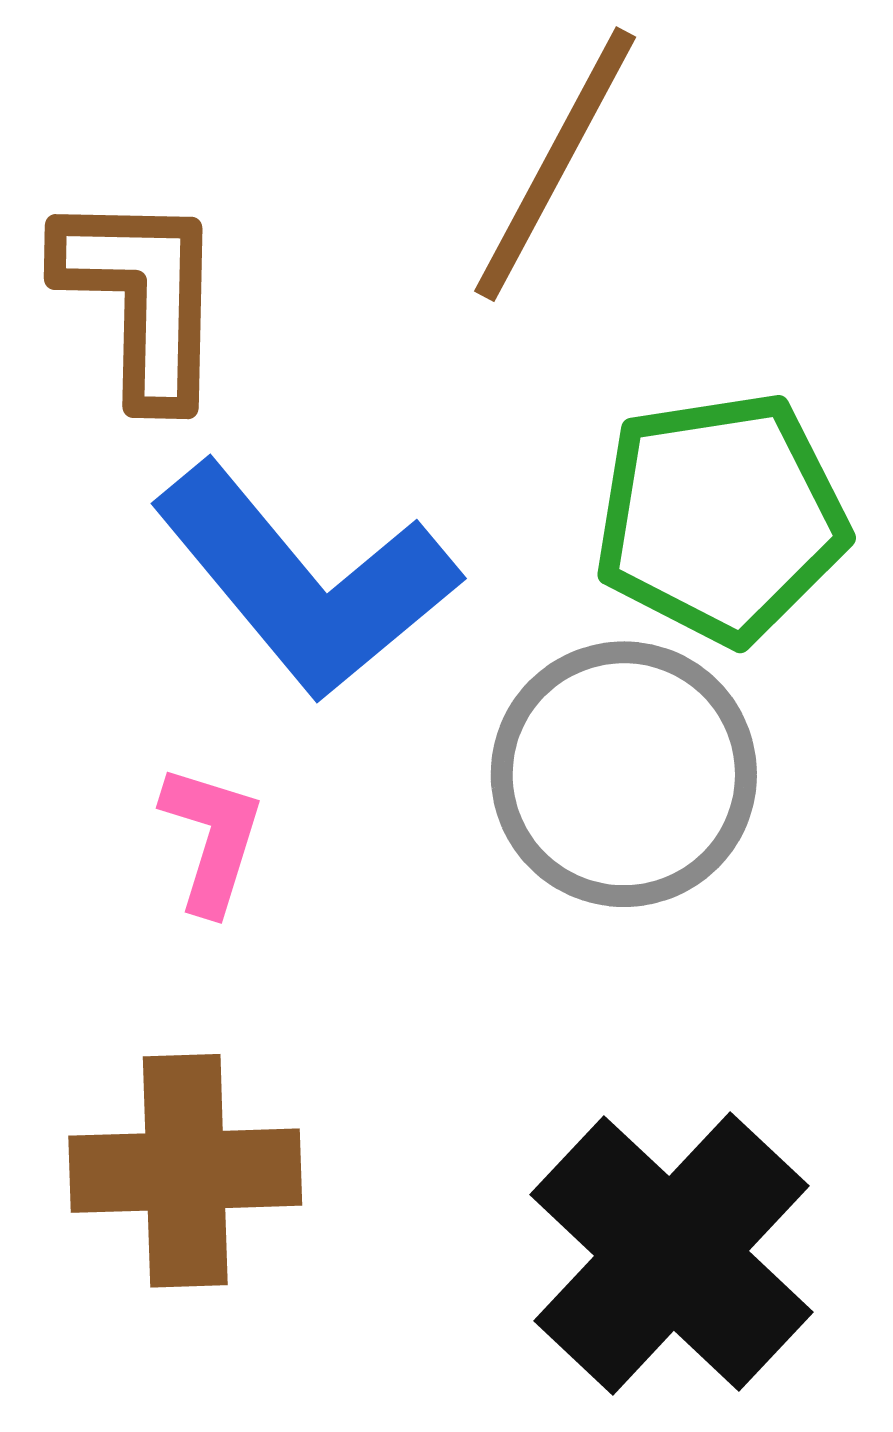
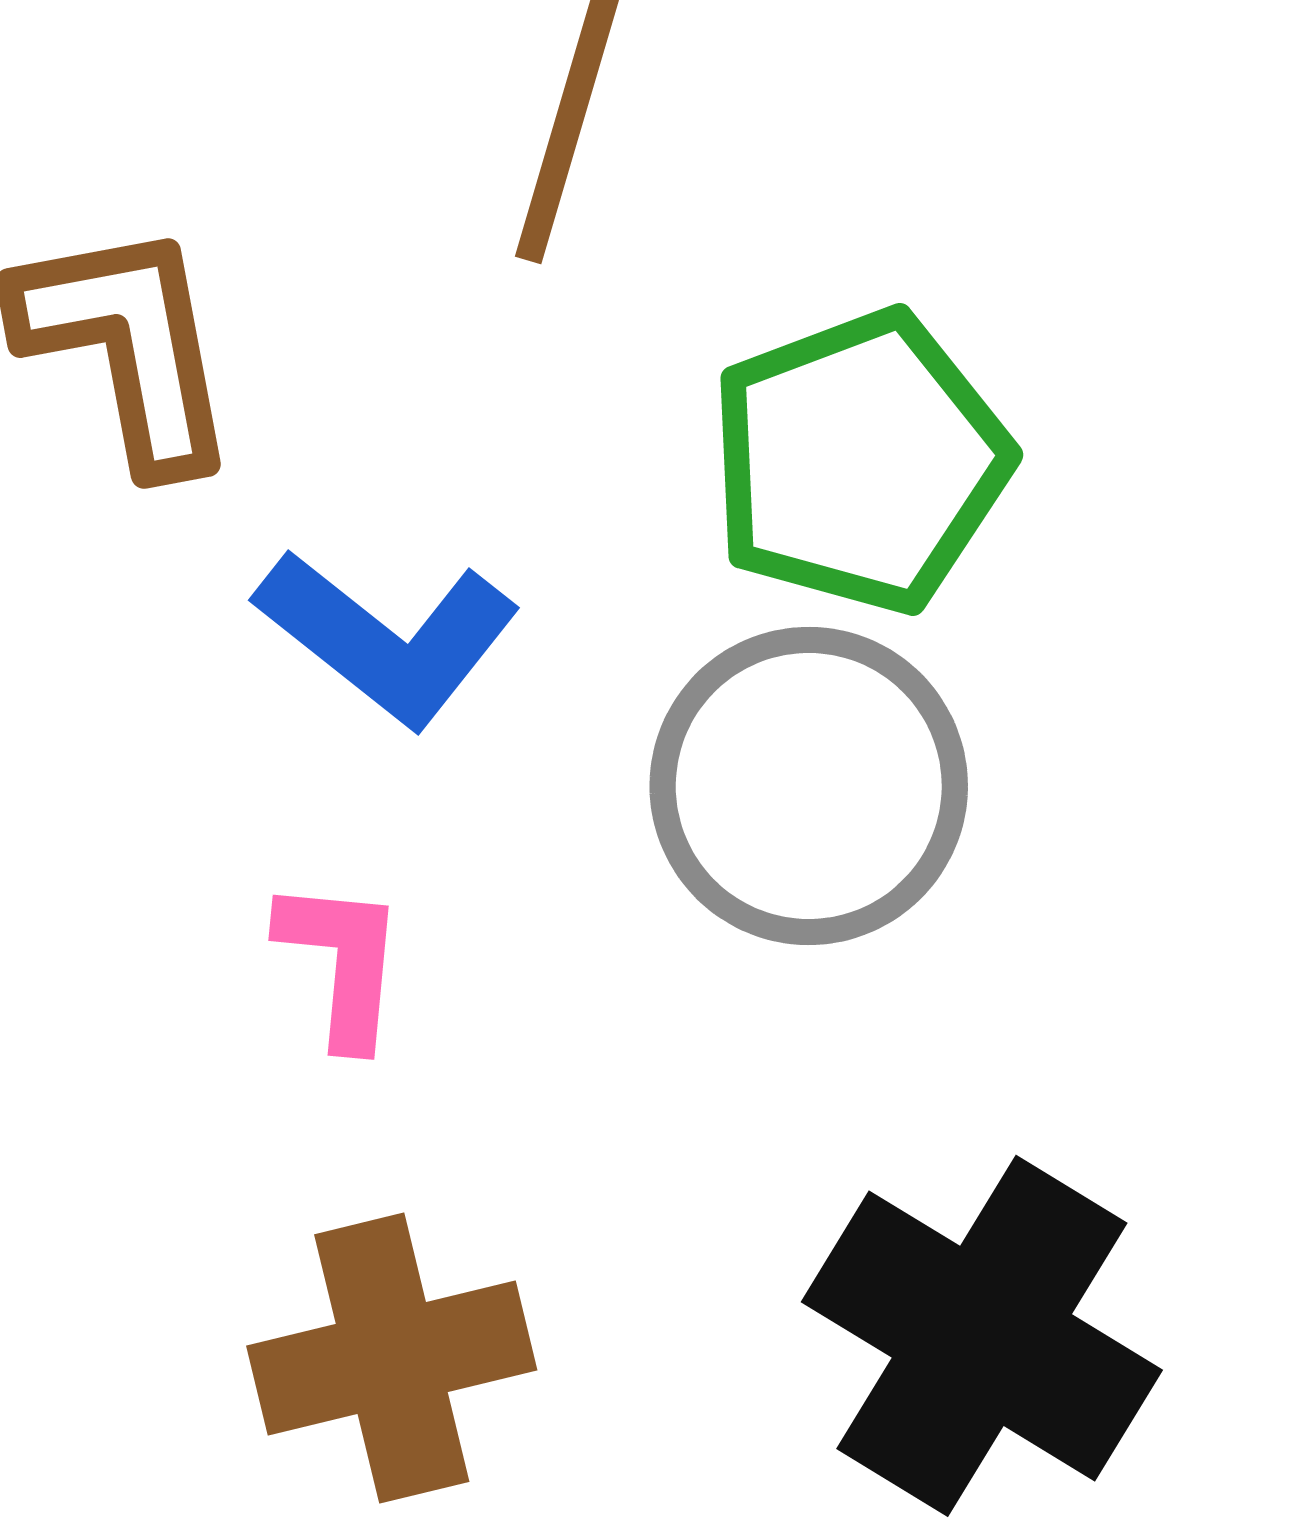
blue L-shape: (305, 581) -> (388, 637), size x0.7

